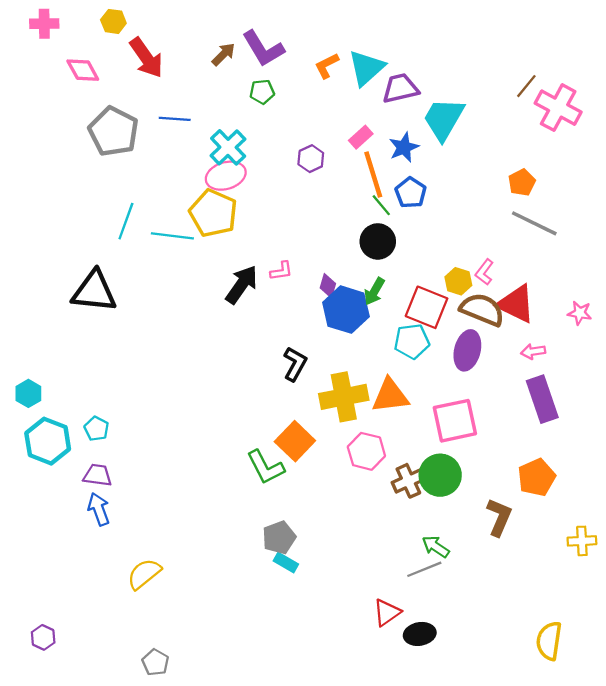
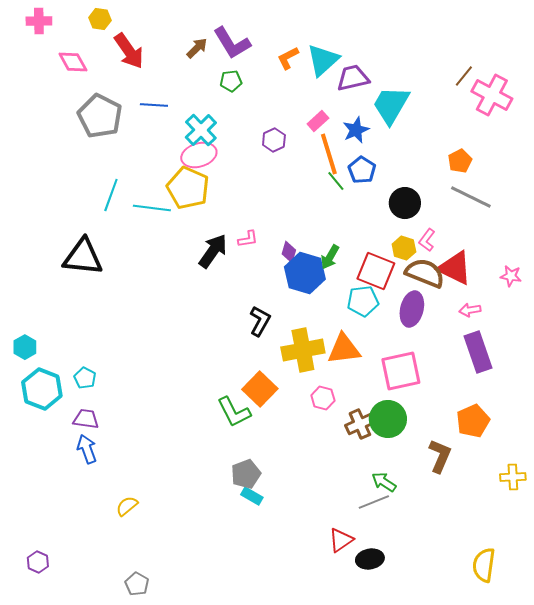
black circle: (378, 241) -> (405, 203), moved
pink hexagon: (366, 451) -> (323, 398), size x0.7
yellow semicircle: (144, 574) -> (127, 506), size x0.7

